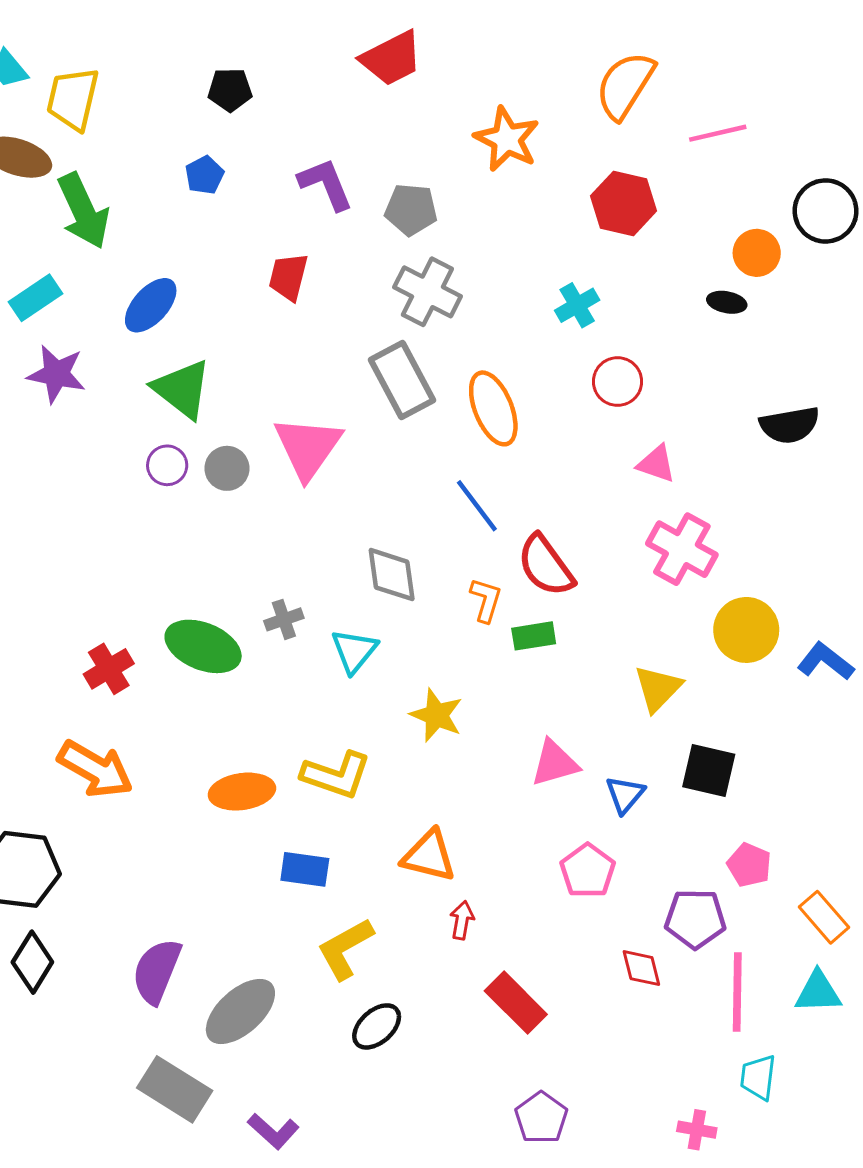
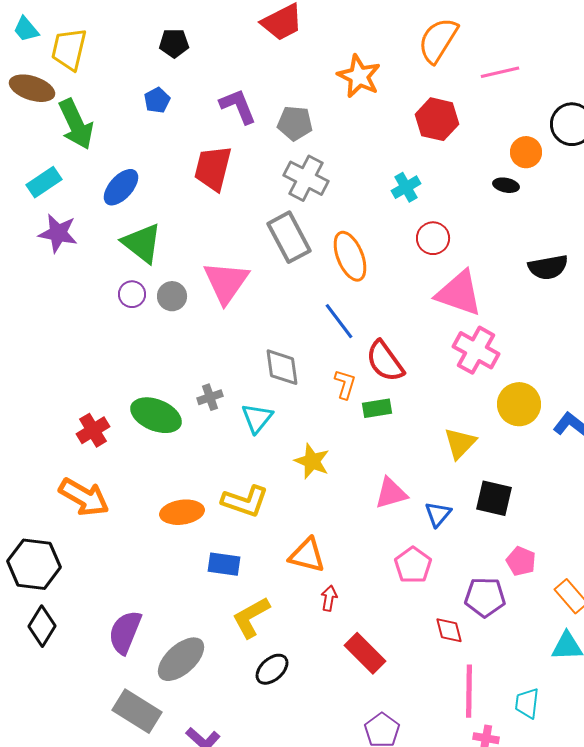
red trapezoid: (288, 277) -> (213, 168), size x1.4
pink triangle: (656, 464) -> (459, 293), size x1.8
pink line: (737, 992) -> (469, 691), moved

